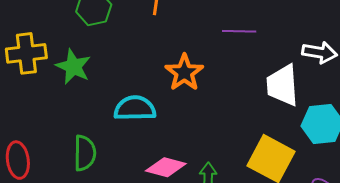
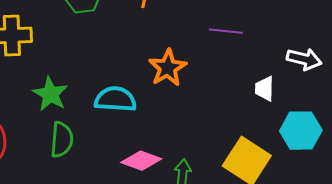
green star: (73, 67) -> (50, 94), moved
white trapezoid: (283, 85) -> (264, 89), size x0.6

